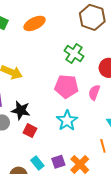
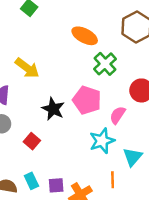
orange ellipse: (35, 23) -> (85, 36), moved, turned 40
black star: (21, 110) -> (53, 109), moved
cyan star: (67, 121) -> (102, 141), moved

